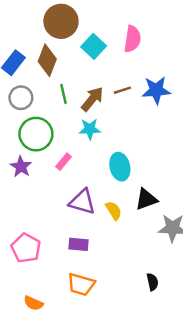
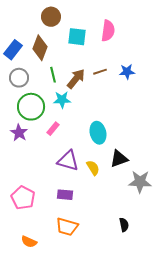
brown circle: (61, 21) -> (51, 17), size x0.7
cyan square: (94, 46) -> (77, 37), turned -36
blue star: (156, 90) -> (127, 72), size x0.7
cyan star: (90, 129) -> (62, 100), moved

